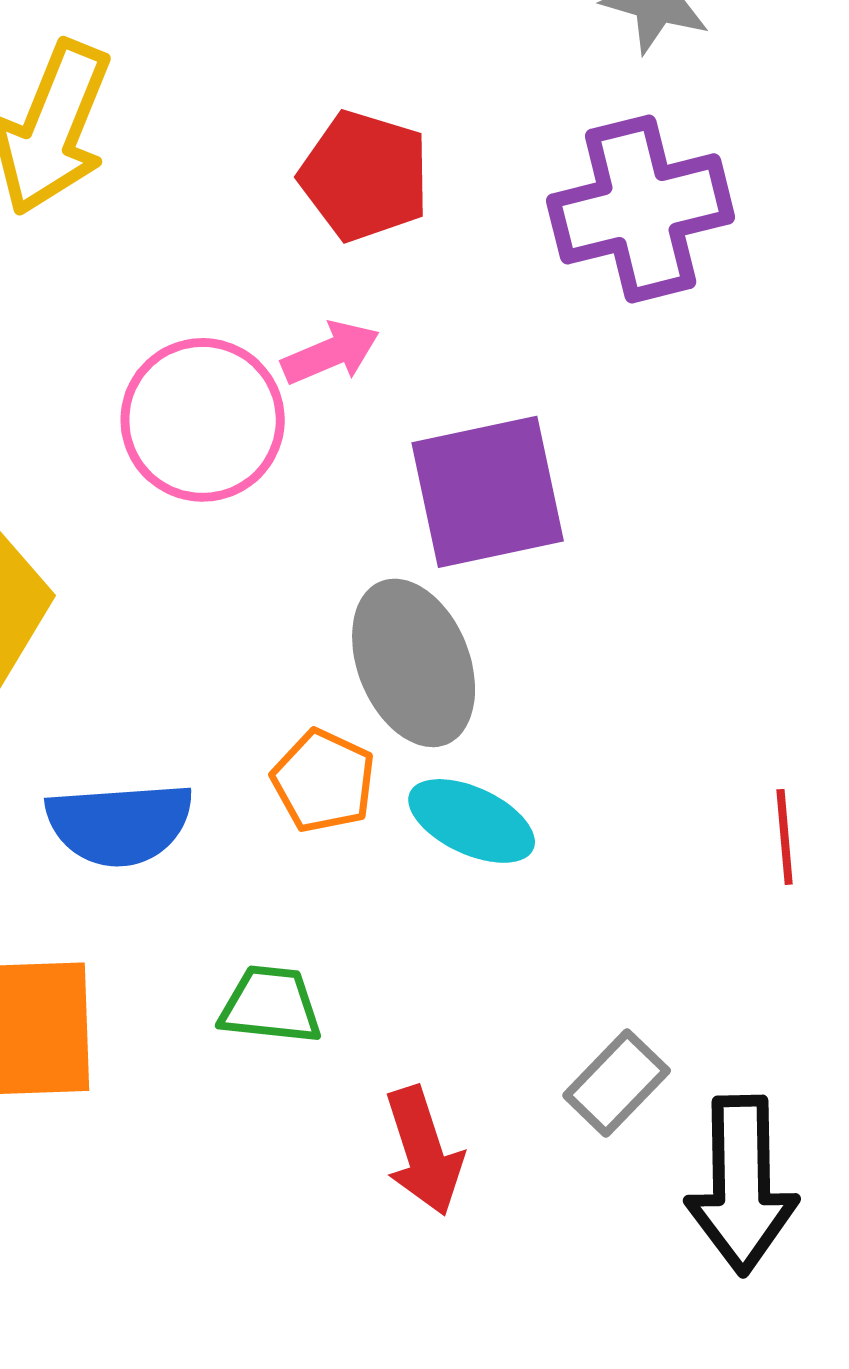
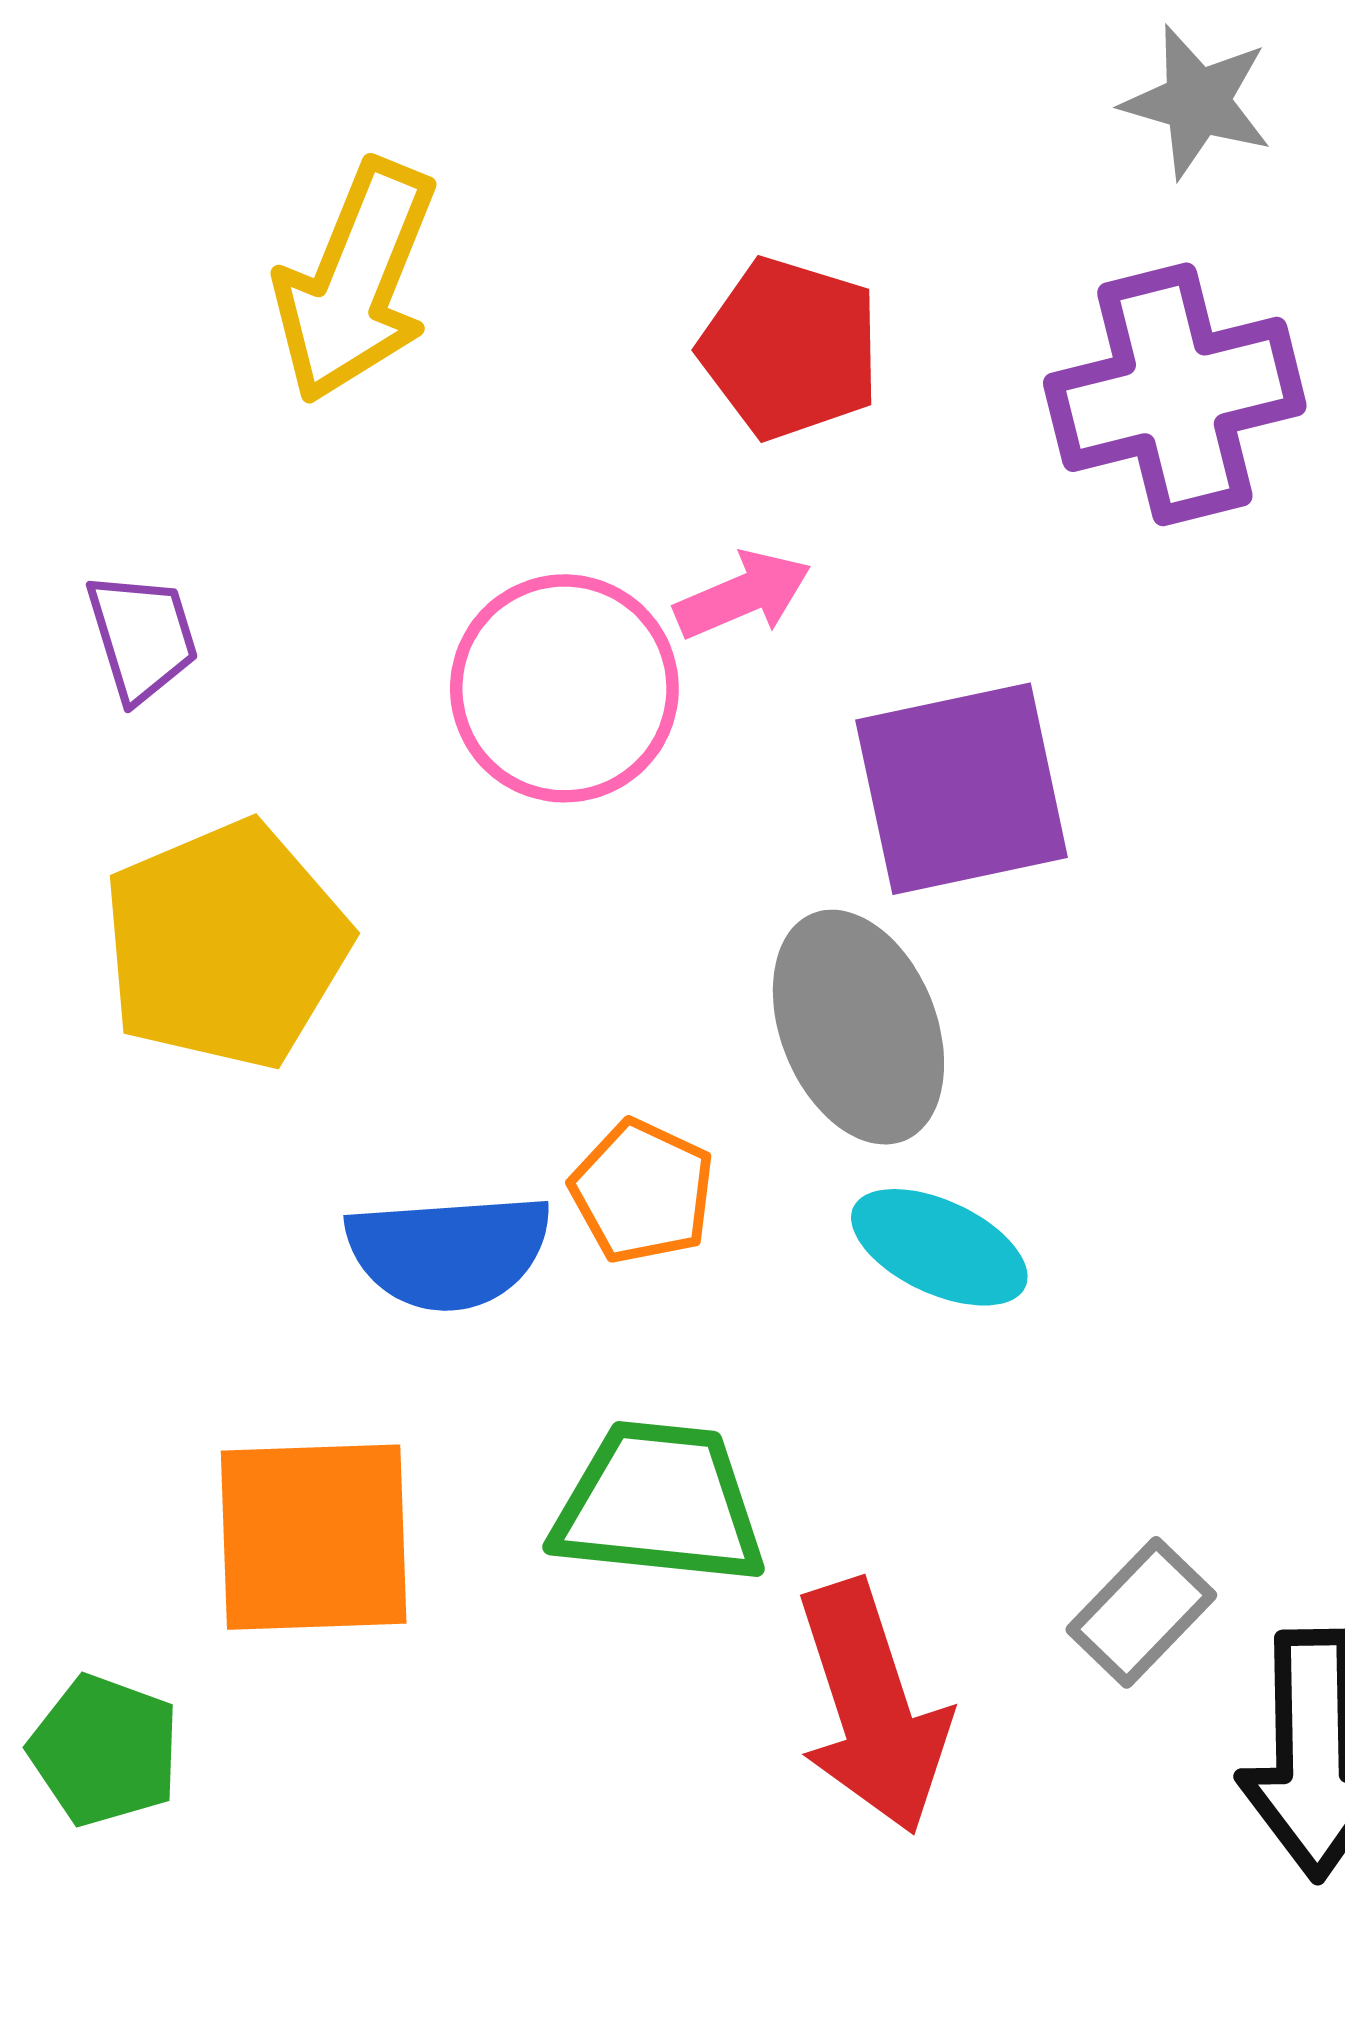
orange pentagon: (324, 781) -> (642, 1192), moved
green trapezoid: (271, 1005) -> (659, 1504), size x1.5
red arrow: (424, 1151) -> (872, 1707), size x1.4

